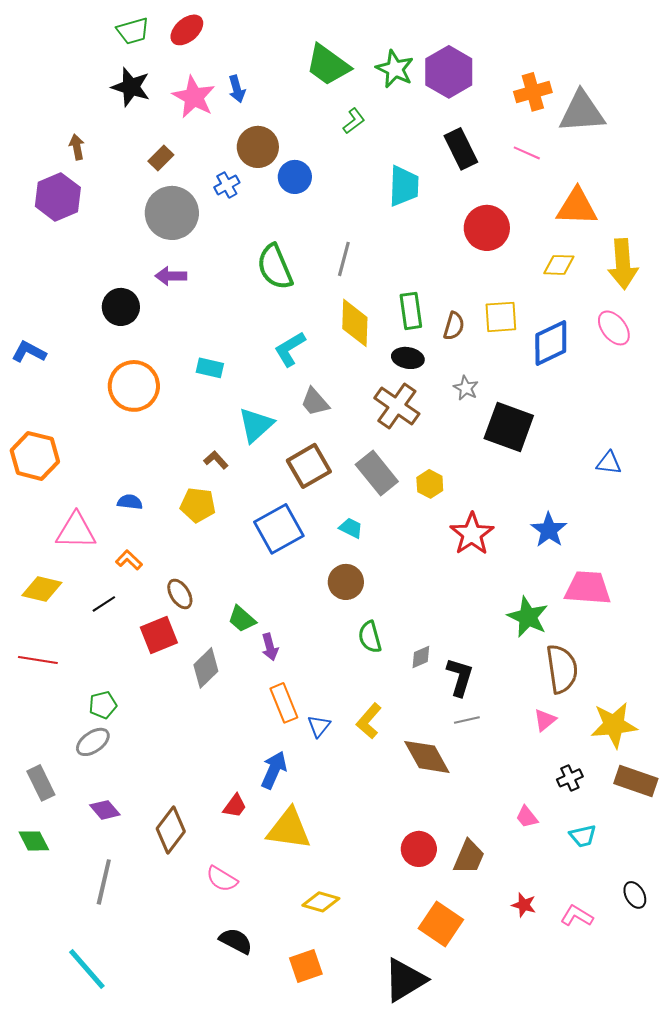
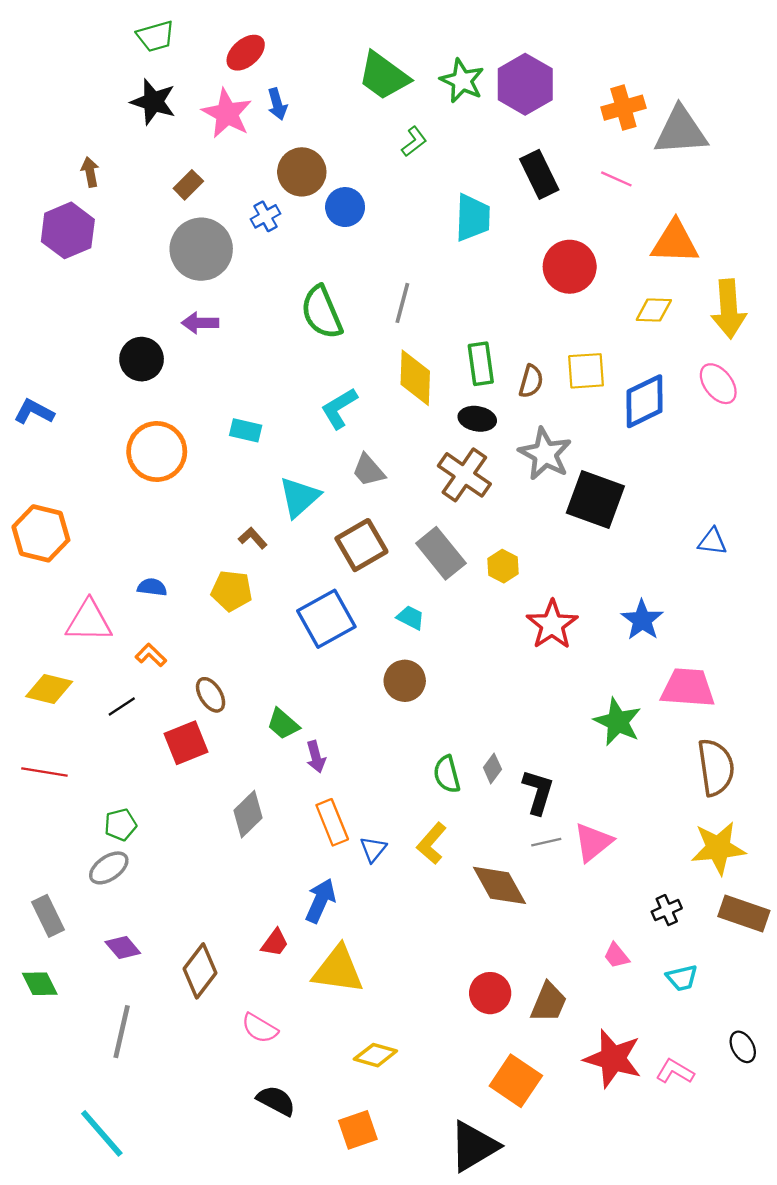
red ellipse: (187, 30) -> (246, 53), moved
gray star: (466, 388) -> (545, 454), size x1.8
green semicircle: (370, 637) -> (447, 774), moved
gray diamond: (421, 657) -> (492, 768), turned -30
gray diamond: (206, 668) -> (248, 814), moved
brown semicircle: (562, 669) -> (716, 767), moved
pink triangle: (545, 720) -> (593, 842), moved, size x1.5
red star: (524, 905) -> (613, 1059), size x2.0

